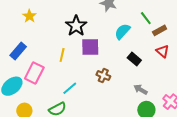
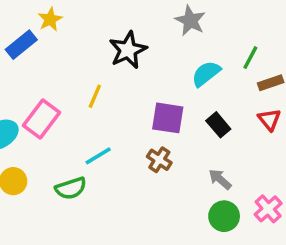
green line: (146, 18) -> (250, 58), turned 56
purple square: (90, 47) -> (168, 118), moved
blue rectangle: (18, 51) -> (21, 45), moved
brown cross: (103, 76) -> (159, 160), moved

